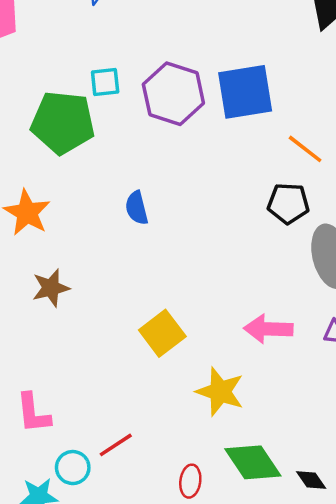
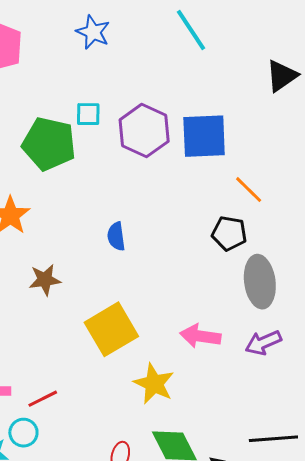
blue semicircle: (137, 208) -> (116, 236), moved
brown star: (51, 288) -> (45, 280), moved
yellow square: (162, 333) -> (111, 329), size x1.4
red line: (116, 445) -> (43, 399), moved

